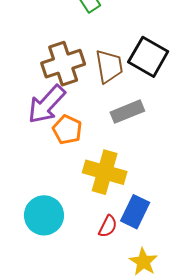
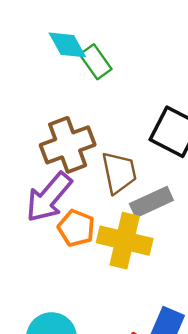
brown trapezoid: (109, 66) -> (119, 173), moved
yellow cross: (105, 172) -> (125, 241), moved

